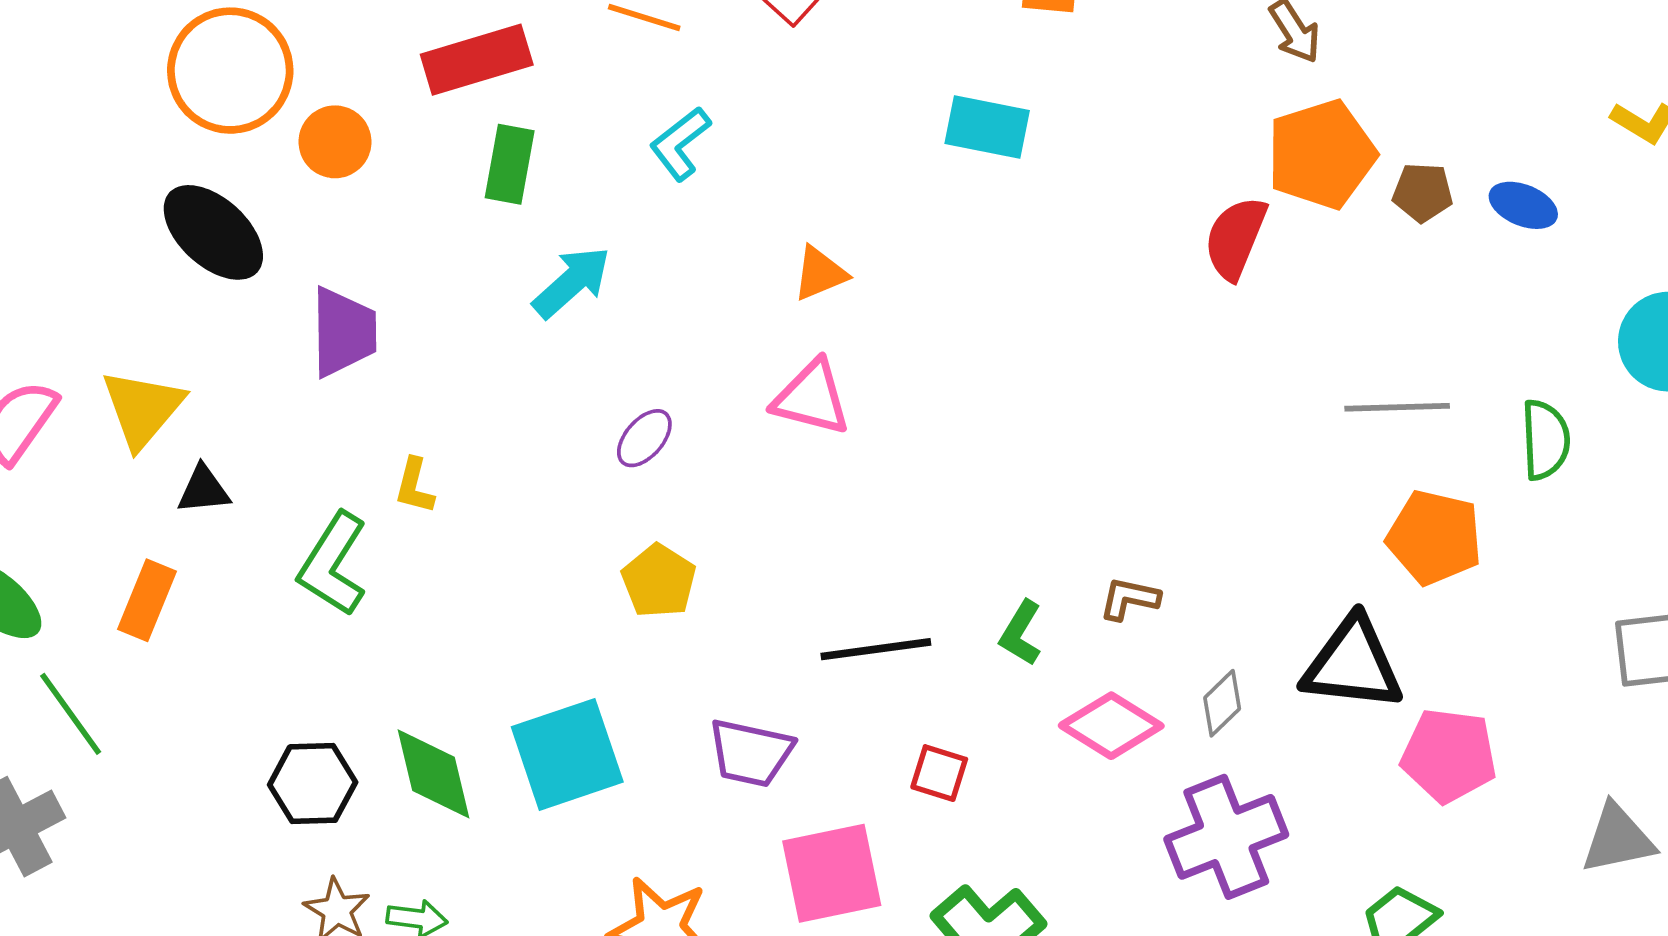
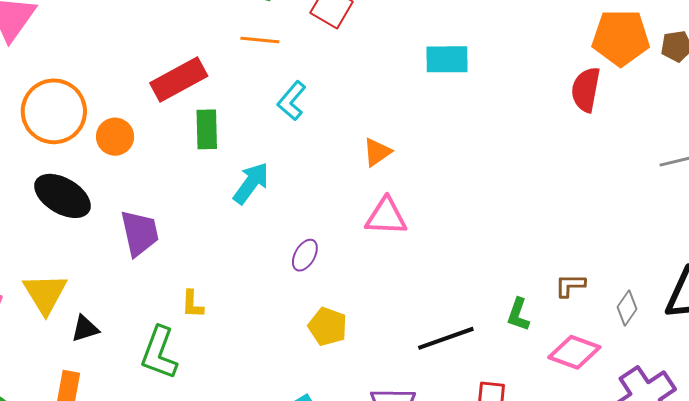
orange pentagon: (1321, 154) -> (621, 38), turned 30
gray diamond: (1222, 703) -> (627, 308), moved

